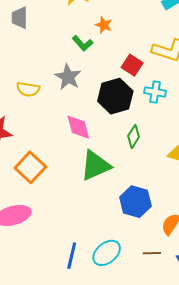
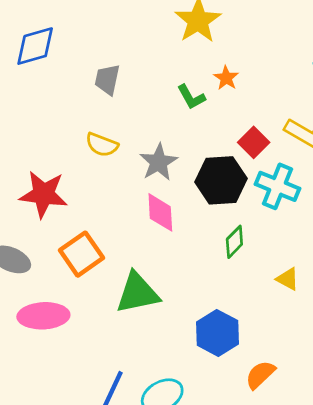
gray trapezoid: (20, 18) -> (107, 80), moved
gray star: (68, 77) -> (159, 162), moved
cyan cross: (155, 92) -> (278, 186), size x1.4
green triangle: (95, 166) -> (137, 293), moved

